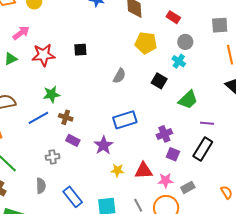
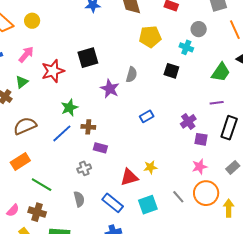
gray circle: (185, 42) -> (199, 29), moved
black square: (80, 50) -> (88, 58), size x1.5
green trapezoid: (188, 100) -> (221, 72), moved
blue rectangle: (125, 120) -> (147, 116), size x0.6
purple line: (207, 123) -> (217, 103), moved
purple star: (103, 145) -> (110, 89), moved
red triangle: (144, 171) -> (129, 177), moved
gray rectangle: (188, 187) -> (233, 167), moved

